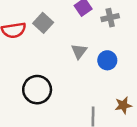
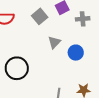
gray square: (43, 23) -> (40, 16), moved

